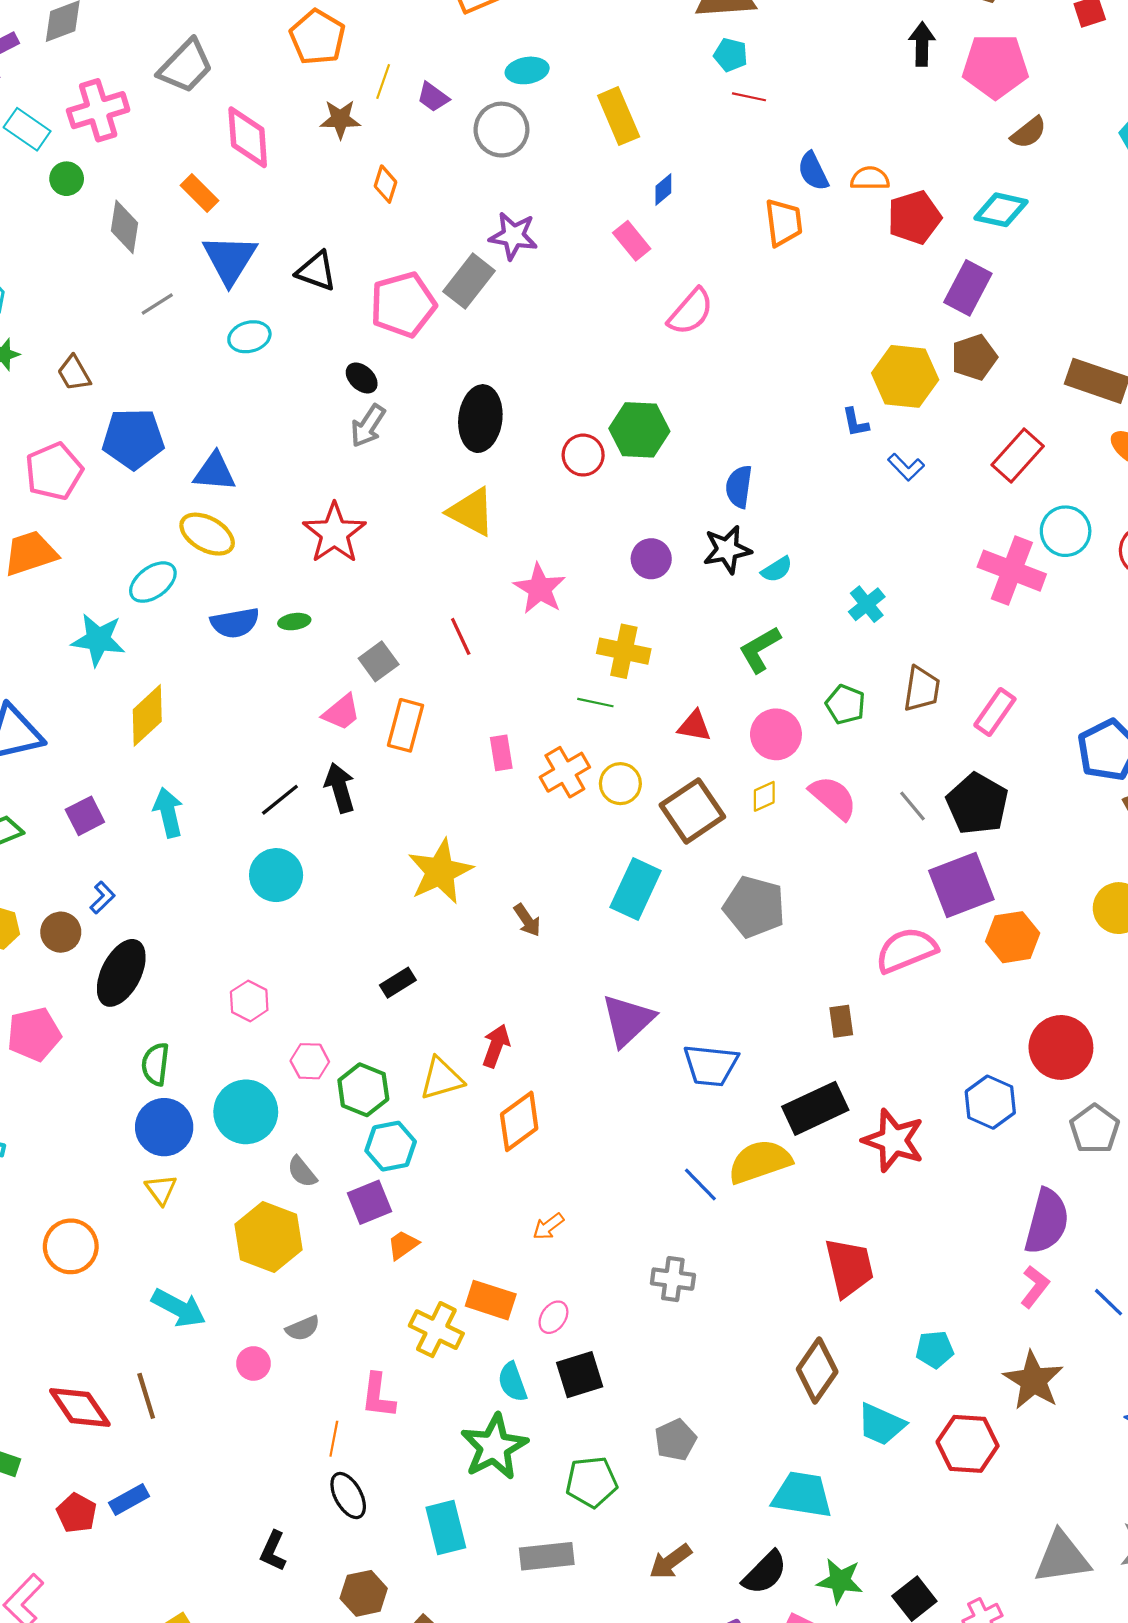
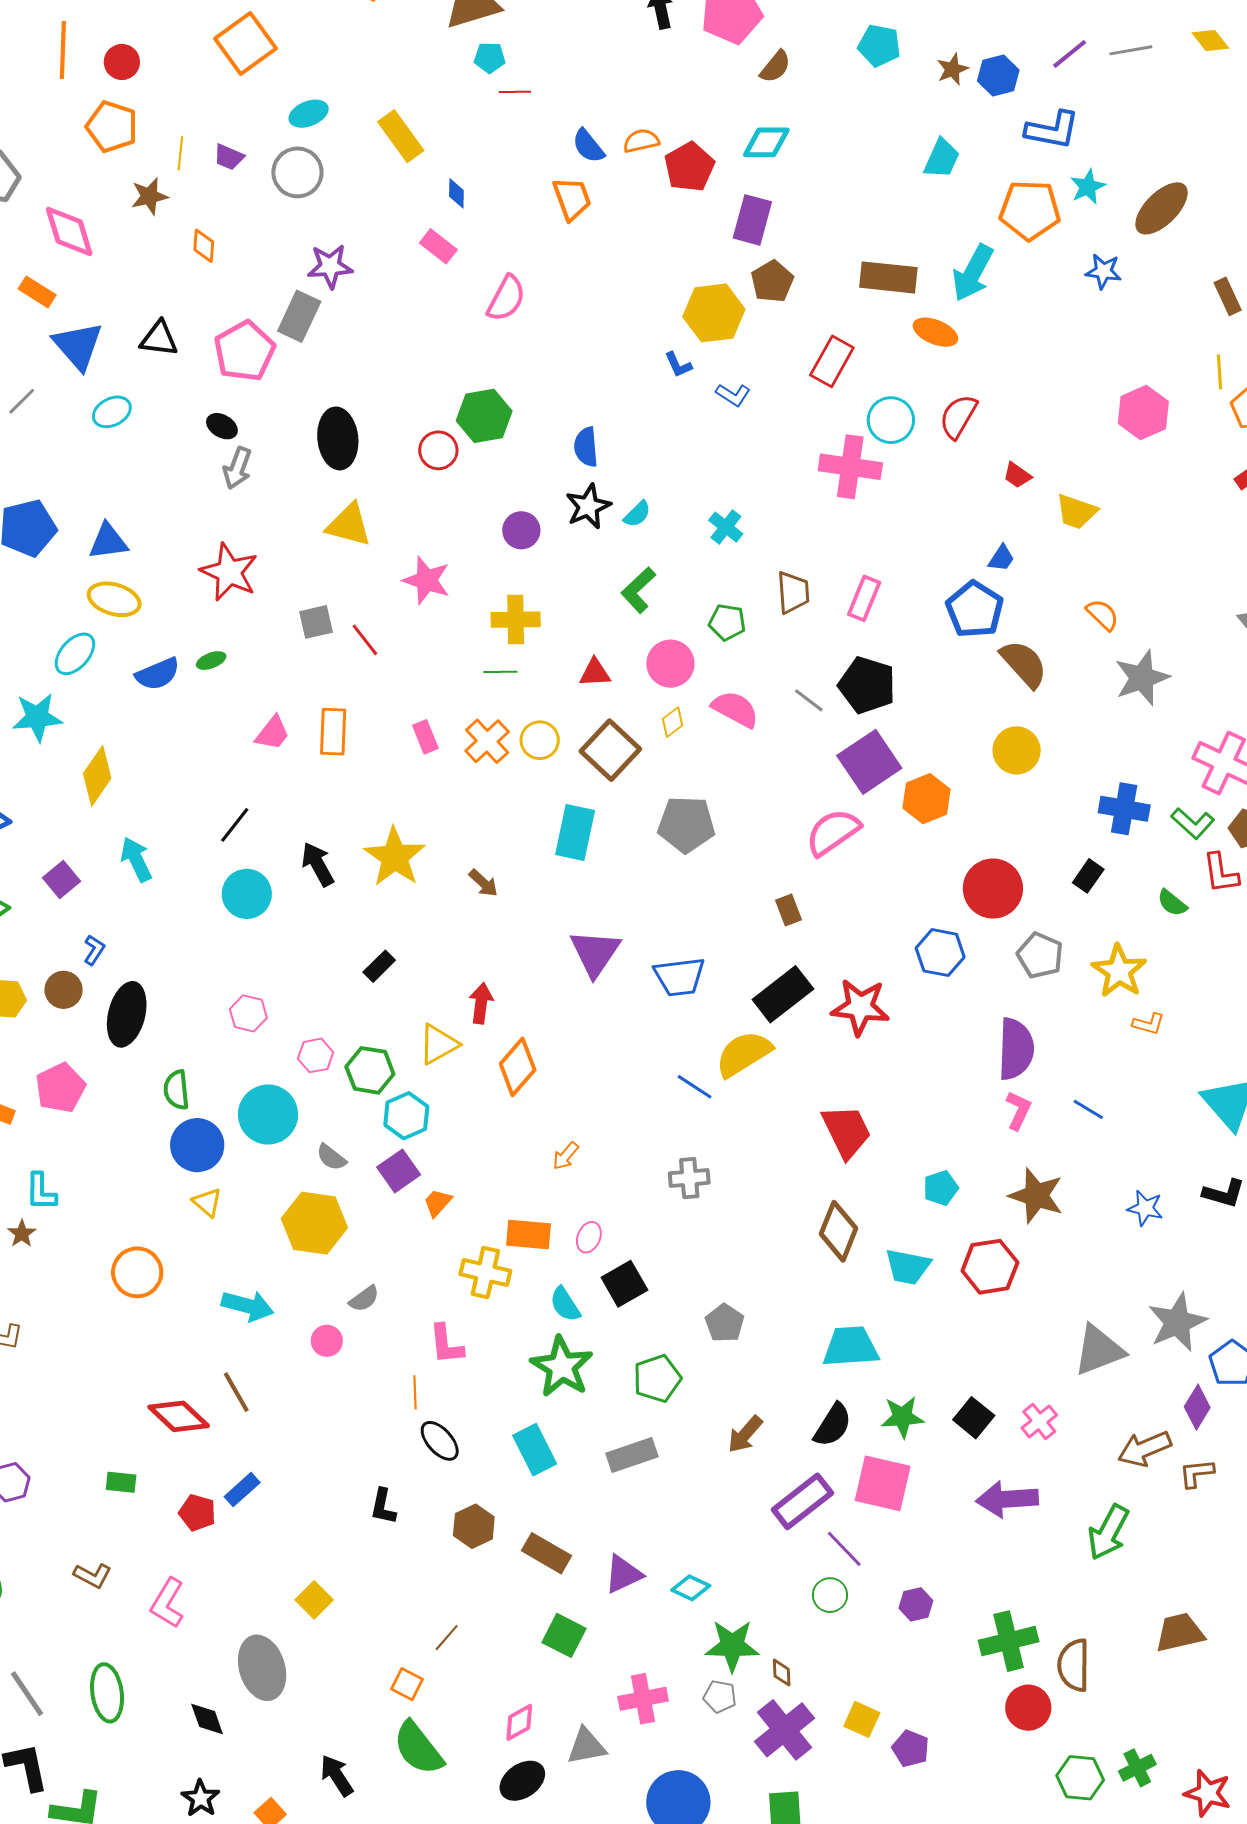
blue diamond: (663, 190) -> (456, 193), turned -36
gray square: (379, 661) -> (316, 622), moved, turned 36
black arrow: (340, 788) -> (318, 864), moved

